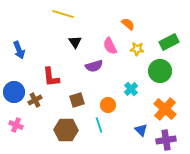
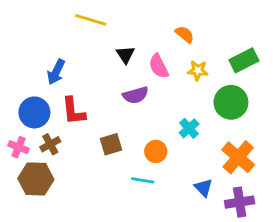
black triangle: (75, 42) -> (125, 55), moved
blue arrow: (19, 50) -> (56, 72), moved, turned 48
blue circle: (14, 92) -> (34, 112), moved
pink cross: (16, 125) -> (18, 147), moved
cyan line: (99, 125) -> (143, 180), turned -63
brown hexagon: (66, 130) -> (36, 179), moved

